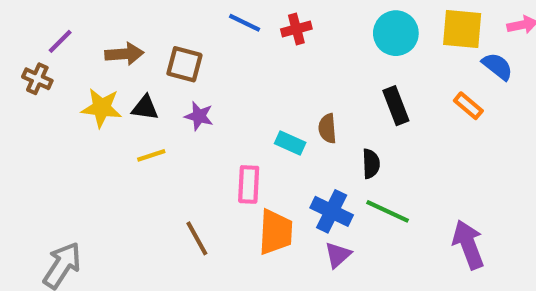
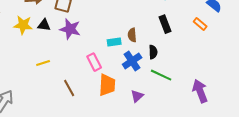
purple star: (199, 116) -> (70, 29), size x1.5
cyan rectangle: (290, 143) -> (114, 42), turned -32
yellow line: (151, 155) -> (43, 63), moved
pink rectangle: (249, 184) -> (94, 62), turned -30
blue cross: (332, 211) -> (132, 61), moved, turned 30

